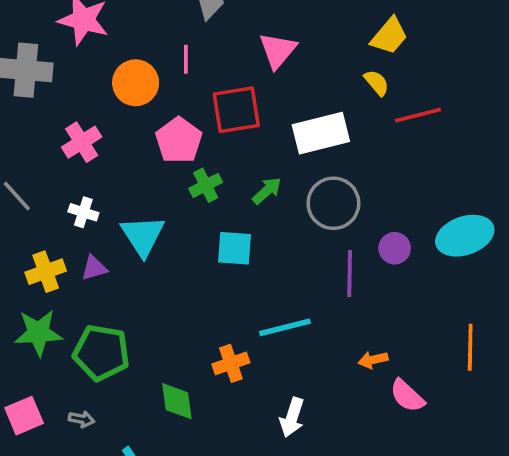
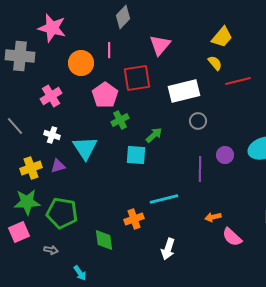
green arrow: (267, 191) -> (154, 135), moved
gray circle: (333, 203) -> (198, 121), moved, size x0.6
pink square: (24, 416) -> (19, 232), moved

